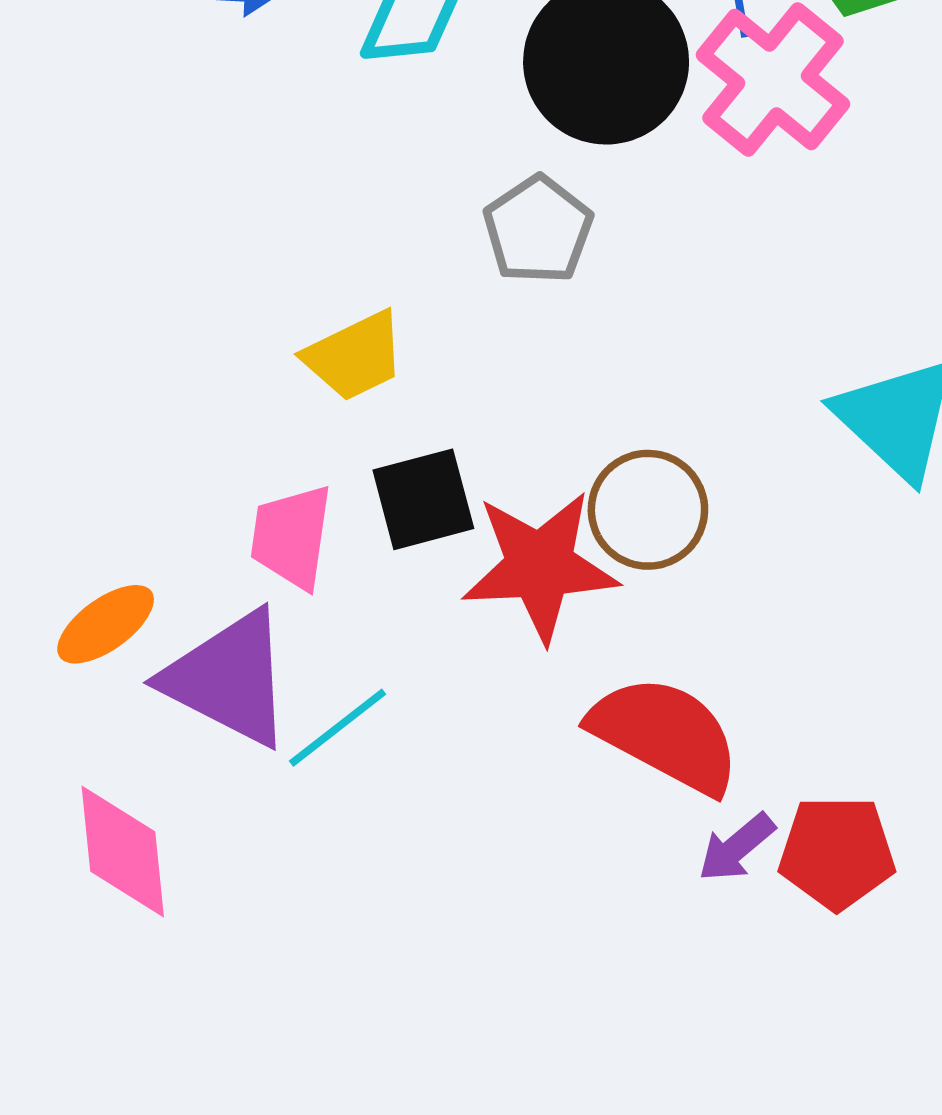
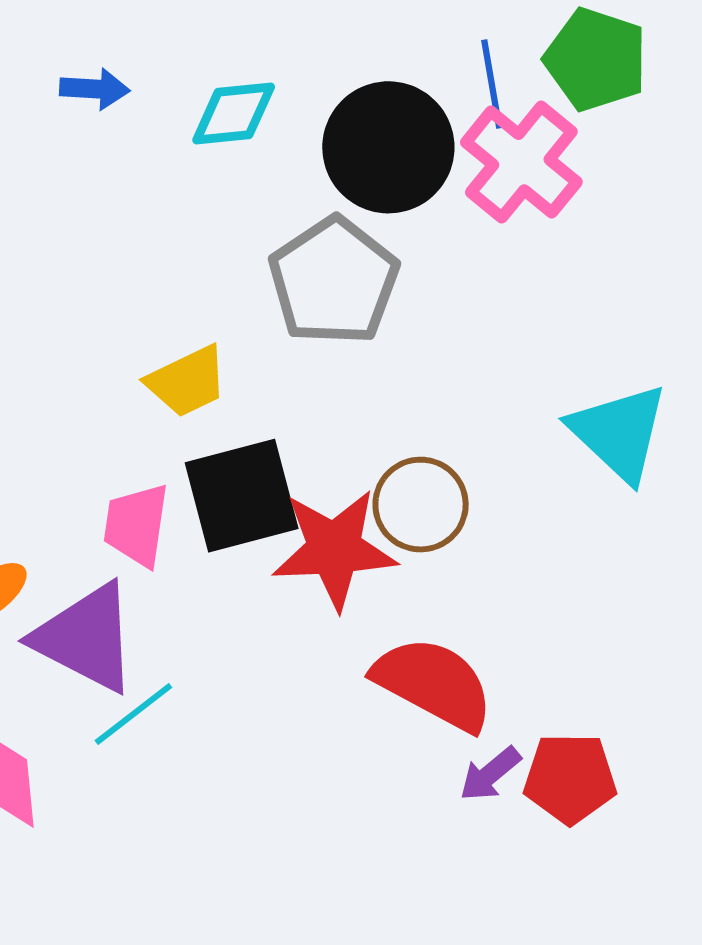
gray pentagon: (538, 230) -> (334, 281), size x1.5
black square: (423, 499) -> (242, 496), size x1.4
cyan line: (338, 728) -> (133, 714), moved

